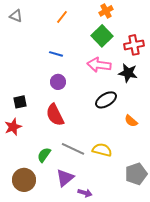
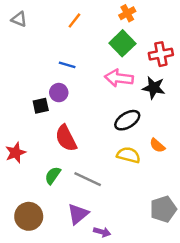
purple circle: (58, 82) -> (59, 93), moved
black square: (20, 102) -> (41, 106), moved
yellow semicircle: (102, 150) -> (128, 155), moved
green semicircle: (44, 155) -> (53, 175), moved

